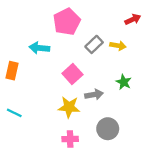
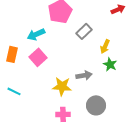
yellow arrow: (118, 46) -> (105, 46), moved, turned 104
cyan arrow: (39, 48) -> (36, 34), turned -30
pink square: (72, 74) -> (38, 57), moved

